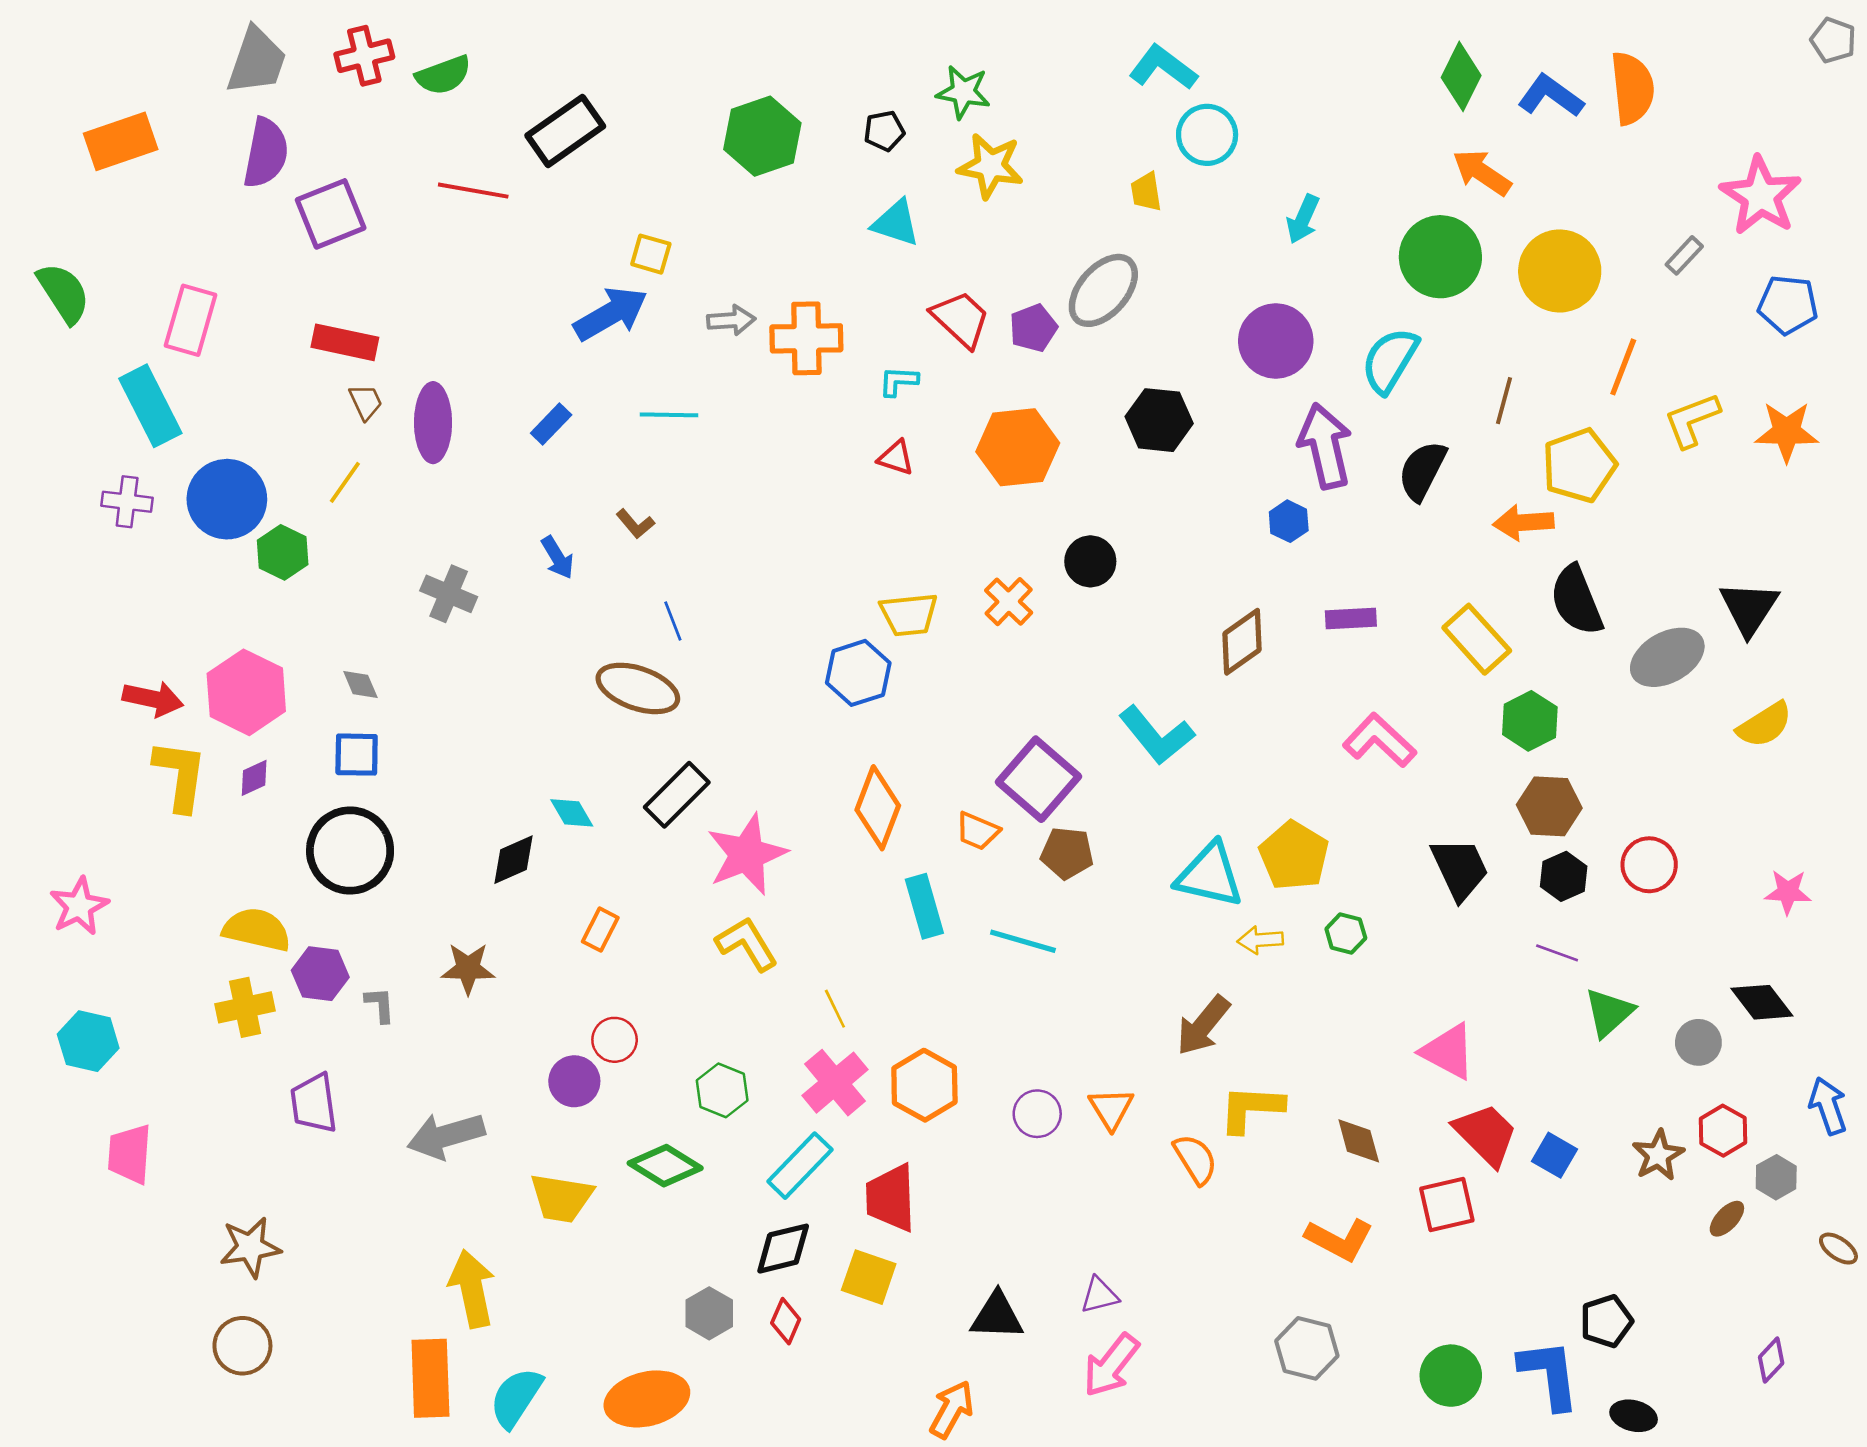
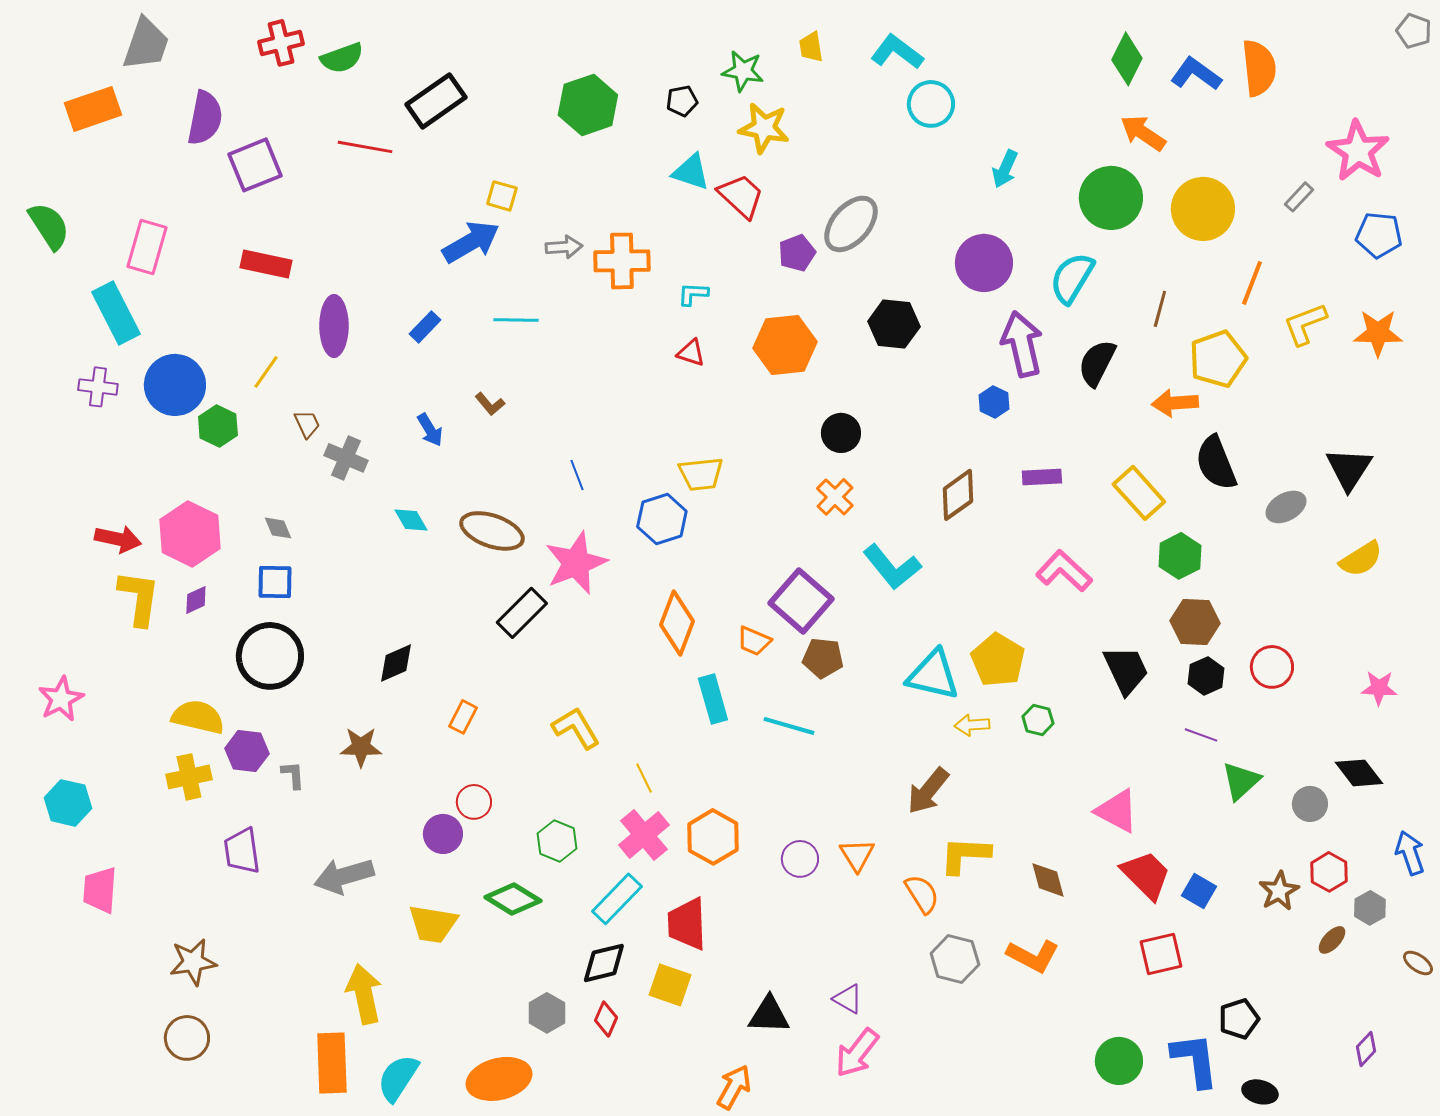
gray trapezoid: (257, 61) -> (146, 44), moved
yellow trapezoid: (1146, 192) -> (811, 47), moved
red trapezoid: (961, 319) -> (741, 196), moved
brown trapezoid: (366, 402) -> (307, 424), moved
orange cross: (1009, 602) -> (835, 497), moved
blue line: (673, 621) -> (577, 475), moved
gray ellipse: (1667, 657) -> (1286, 507), size x0.7
cyan diamond: (572, 813) -> (411, 520), moved
pink star: (747, 854) -> (576, 563), moved
red square: (1447, 1204) -> (1161, 954), moved
purple triangle: (1099, 1295) -> (848, 999), turned 44
gray hexagon: (1307, 1348) -> (955, 959), moved

